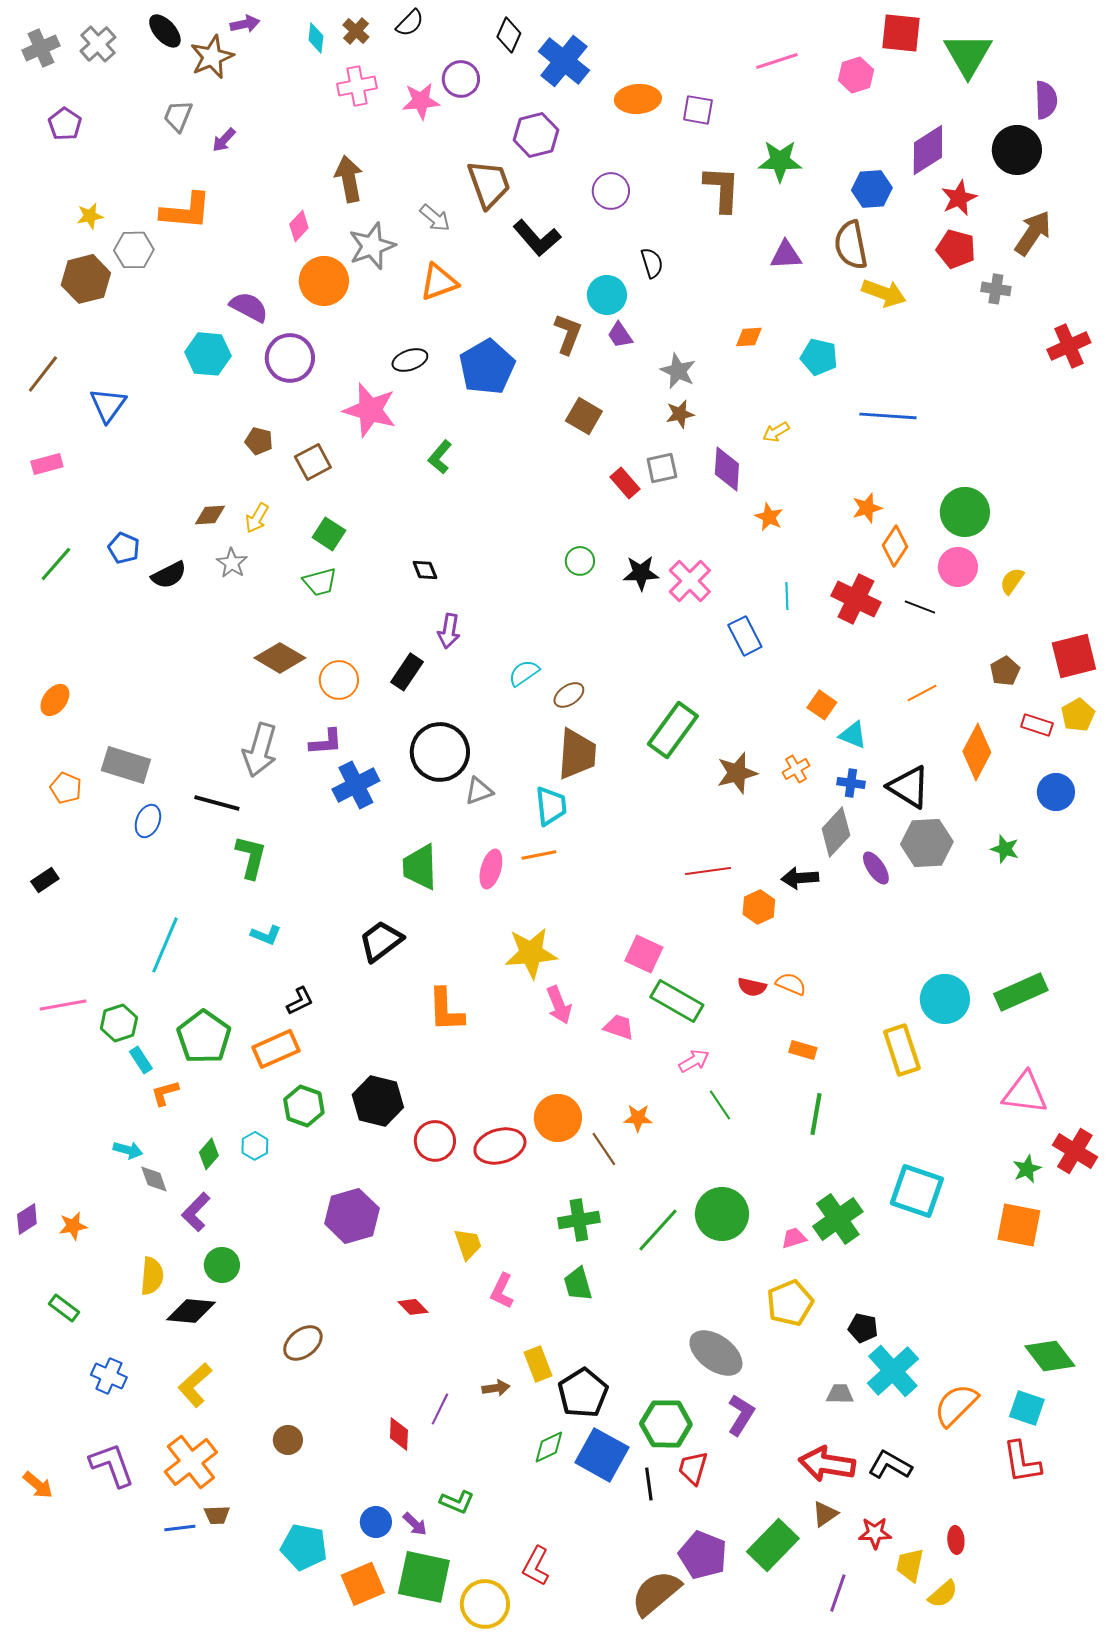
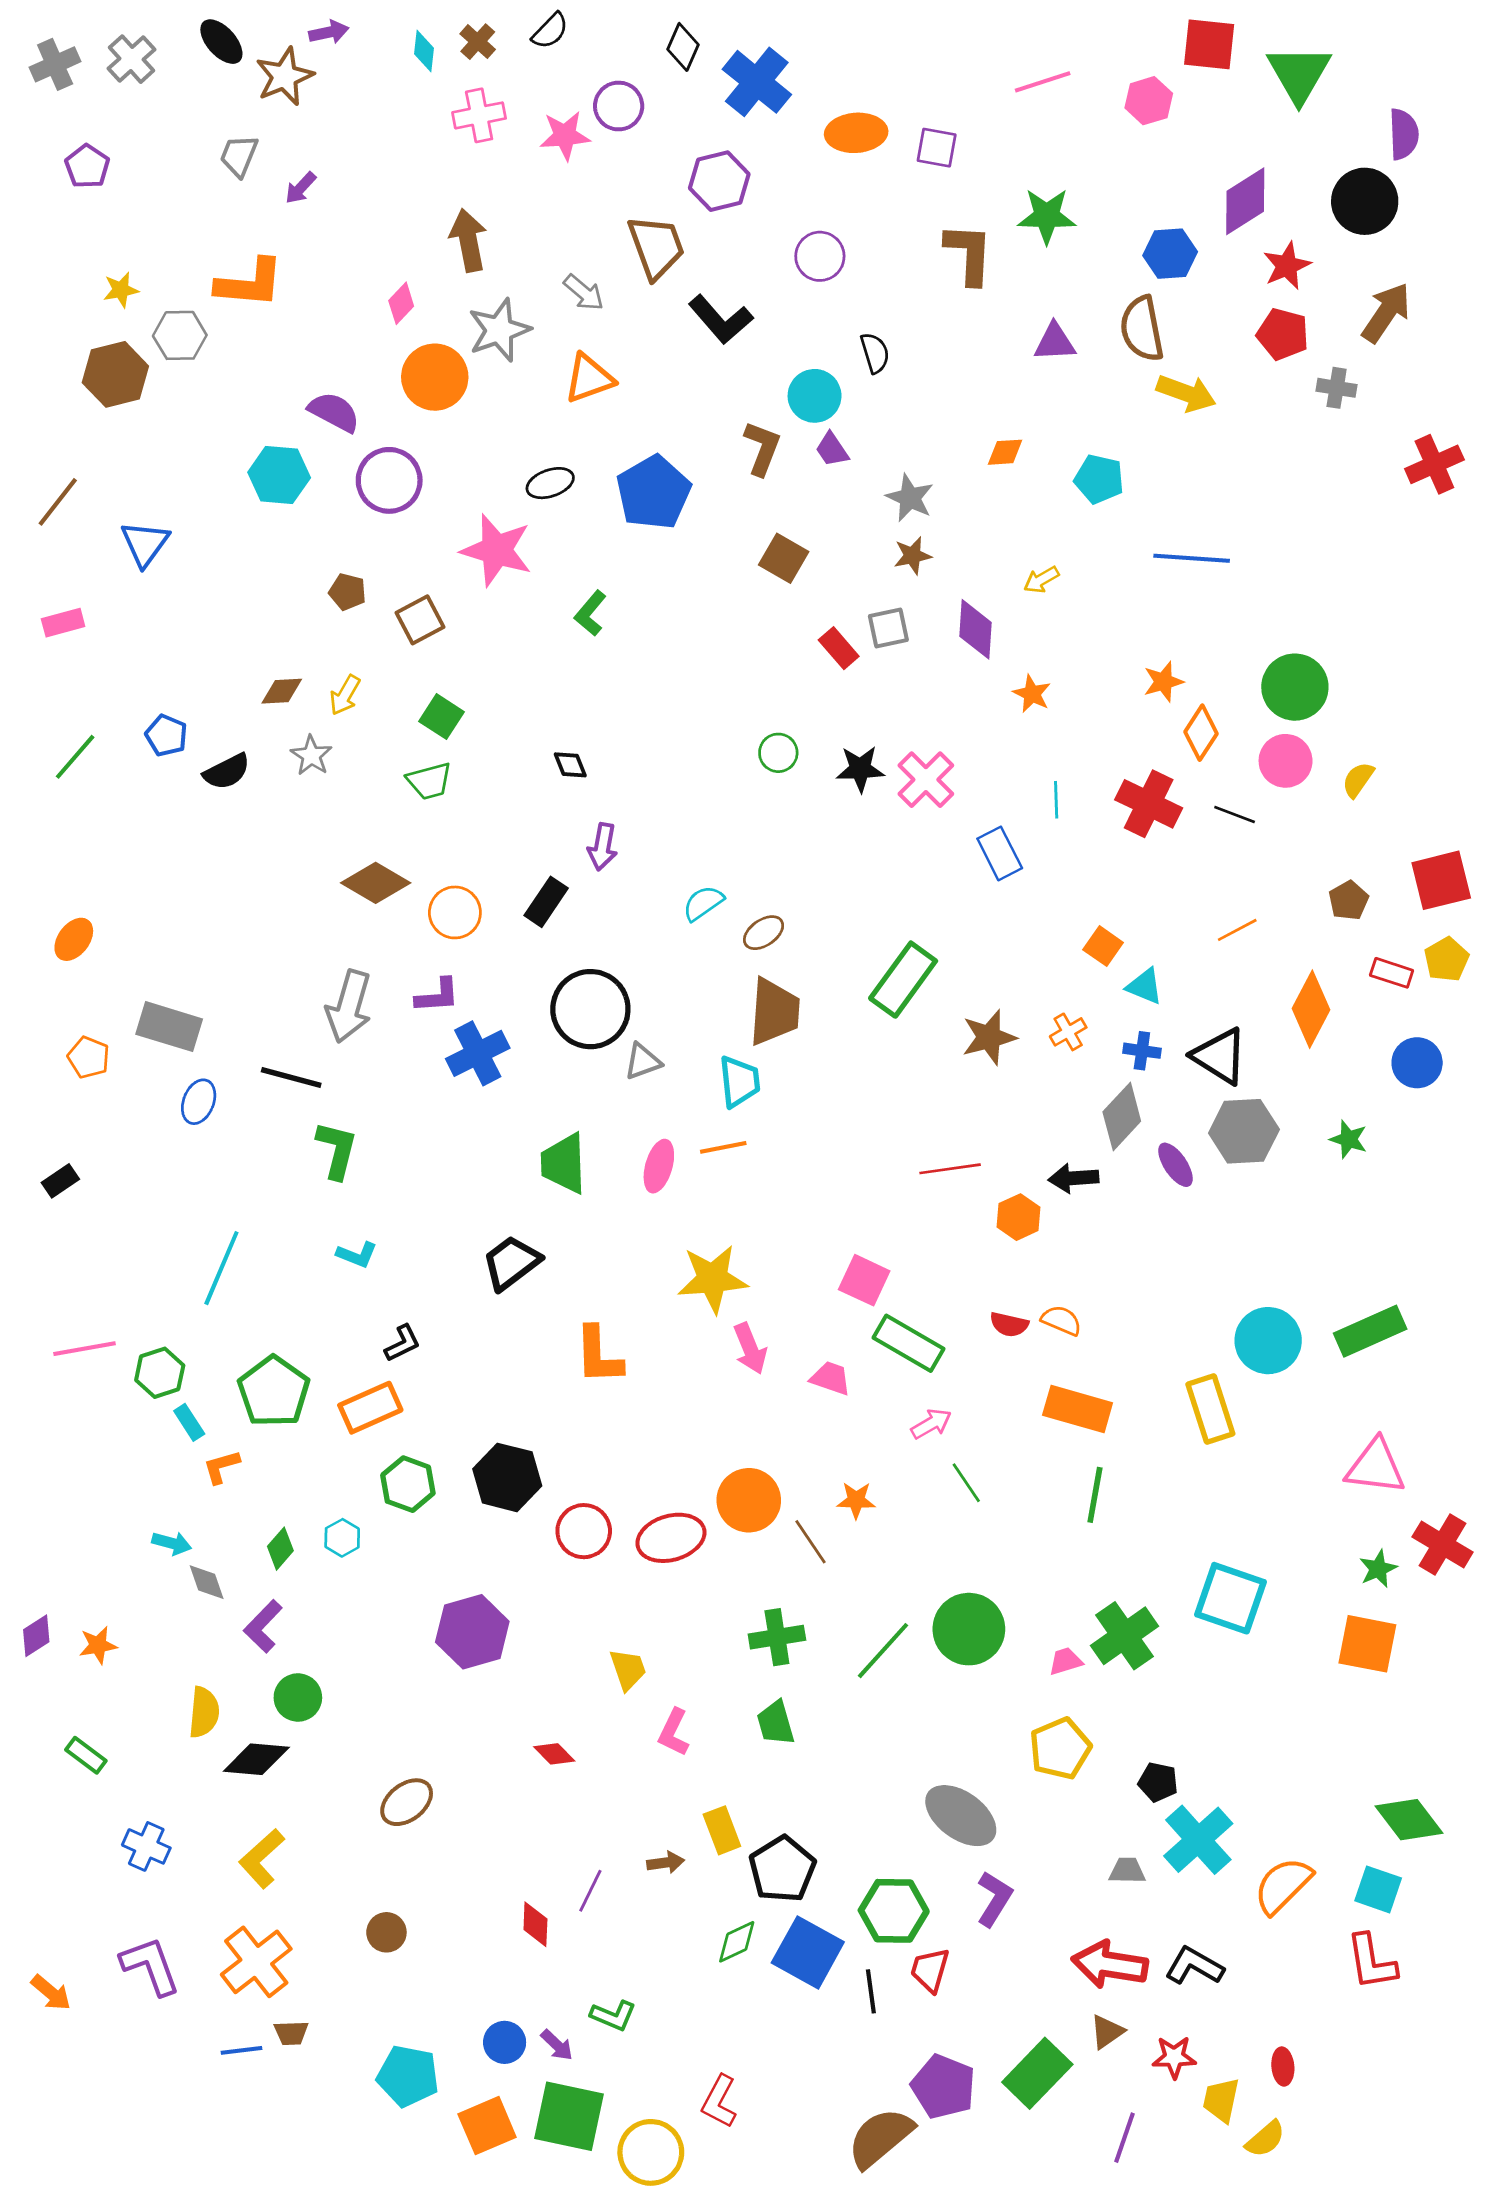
orange rectangle: (803, 1050) -> (1078, 1409), size x1.8

